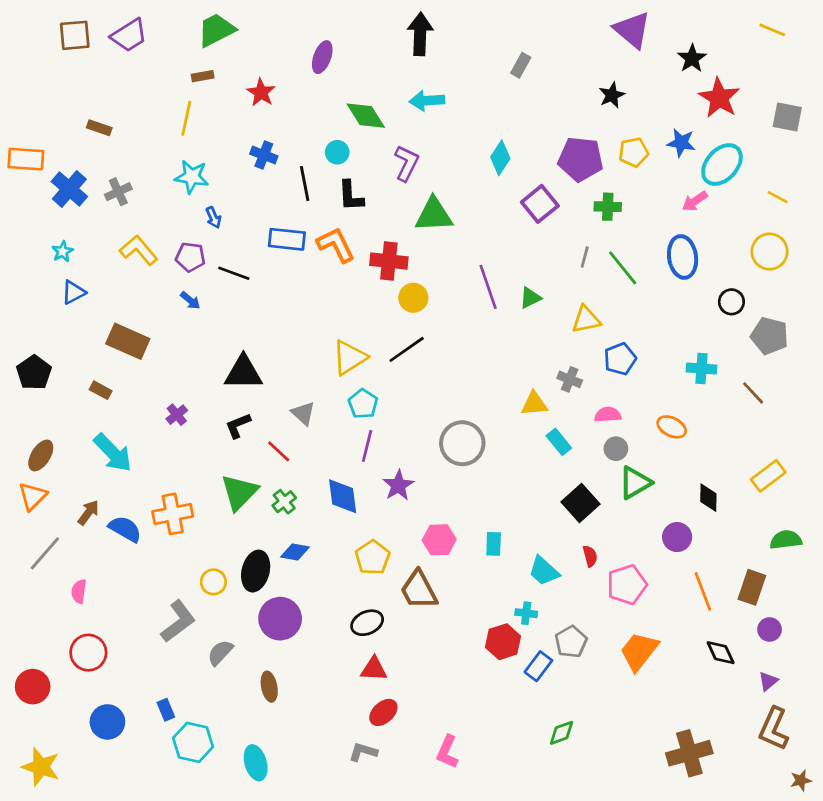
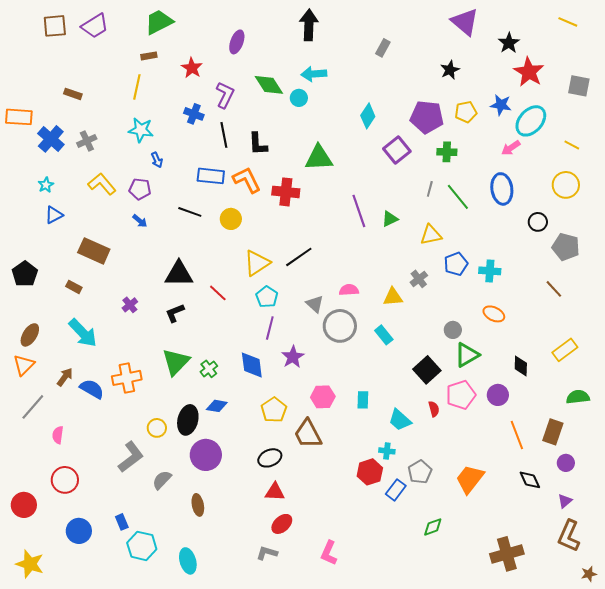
cyan circle: (337, 152) -> (299, 98), moved
purple L-shape: (407, 163) -> (225, 95), moved
black line: (234, 273) -> (190, 212), moved
yellow circle: (413, 298) -> (231, 219), moved
cyan cross: (702, 368) -> (490, 271), moved
gray cross: (570, 379) -> (419, 279), turned 30
gray triangle: (303, 413) -> (315, 304), moved
pink semicircle: (608, 415) -> (349, 290), moved
cyan rectangle: (559, 442) -> (384, 335), moved
red line: (279, 451) -> (218, 293), moved
pink pentagon: (627, 585) -> (461, 395), moved
green diamond: (562, 733) -> (433, 527), moved

